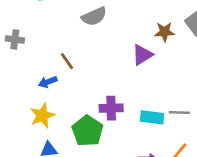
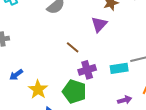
brown line: (67, 61) -> (73, 47), moved
blue arrow: (48, 82) -> (16, 75), moved

